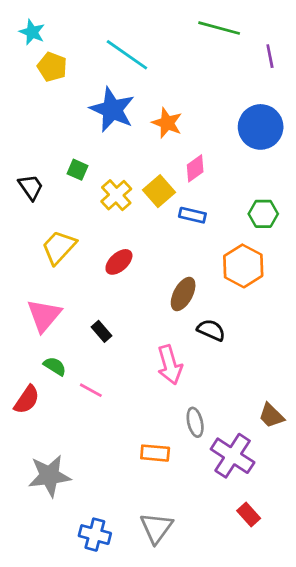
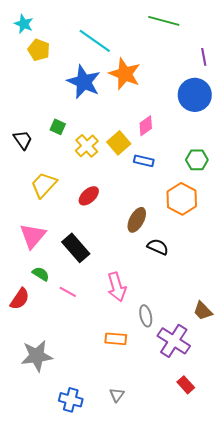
purple line: (270, 56) -> (204, 57), moved
orange star: (167, 123) -> (125, 74), moved, size x1.4
black rectangle: (102, 331) -> (76, 248), size x1.8
pink arrow: (170, 365) -> (117, 287), moved
gray triangle: (156, 528) -> (117, 395), size x0.6

